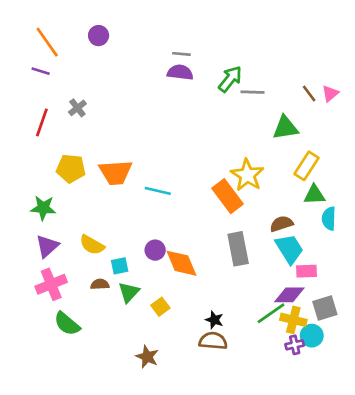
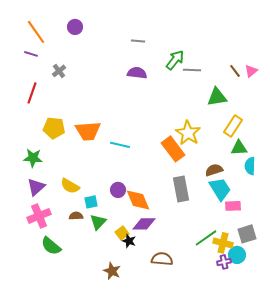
purple semicircle: (180, 72) -> (137, 73), moved
gray cross: (77, 108) -> (59, 71), moved
purple diamond: (289, 295) -> (144, 224), moved
black star: (214, 320) -> (129, 241), moved

